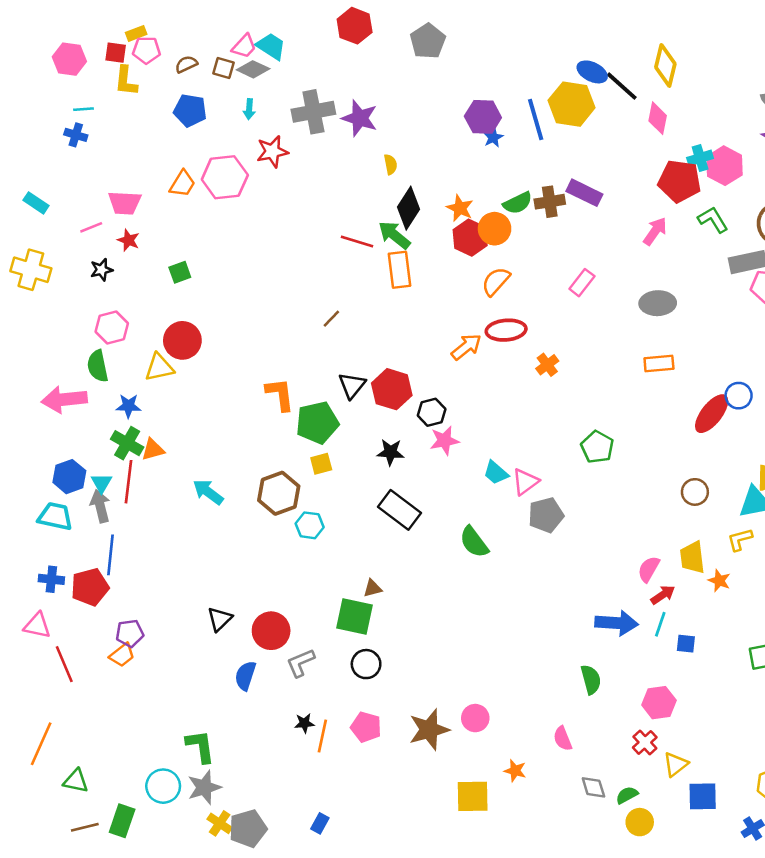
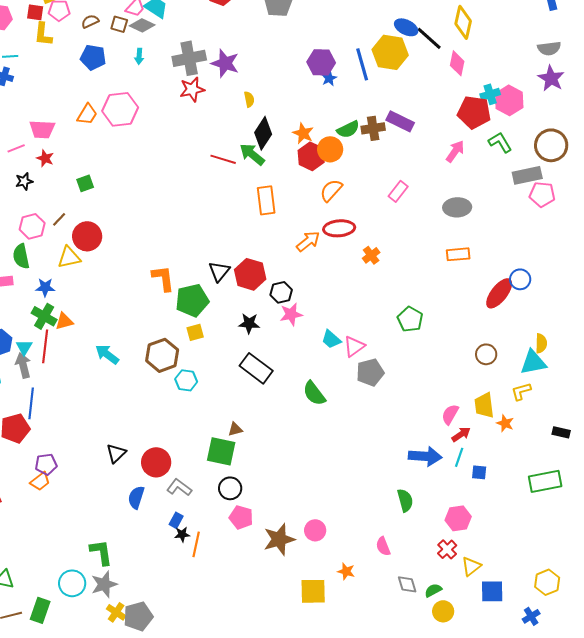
red star: (272, 152) -> (192, 89), moved
orange rectangle: (399, 270) -> (266, 200), moved
brown line: (331, 319) -> (59, 219), moved
gray L-shape: (301, 663) -> (179, 487), turned 60
pink pentagon: (366, 727) -> (241, 517), moved
blue rectangle: (320, 823) -> (176, 520), moved

